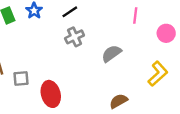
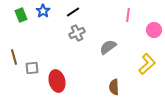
brown semicircle: (119, 101) -> (114, 87), turned -63

